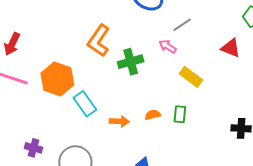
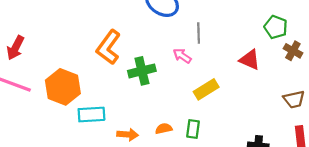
gray line: (182, 25) -> (199, 33), turned -60
yellow rectangle: (191, 77) -> (206, 89), turned -70
cyan rectangle: (85, 104) -> (91, 114), turned -60

